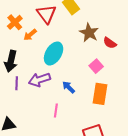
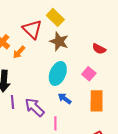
brown star: (89, 33) -> (59, 41), moved
cyan ellipse: (54, 53) -> (58, 73), moved
purple arrow: (39, 80) -> (34, 107), moved, turned 70

